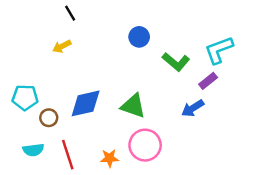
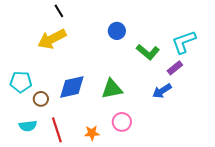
yellow arrow: (62, 46) -> (52, 39), size x1.8
green triangle: (133, 106) -> (112, 89), turned -30
pink circle: (145, 145) -> (122, 122), size x0.7

